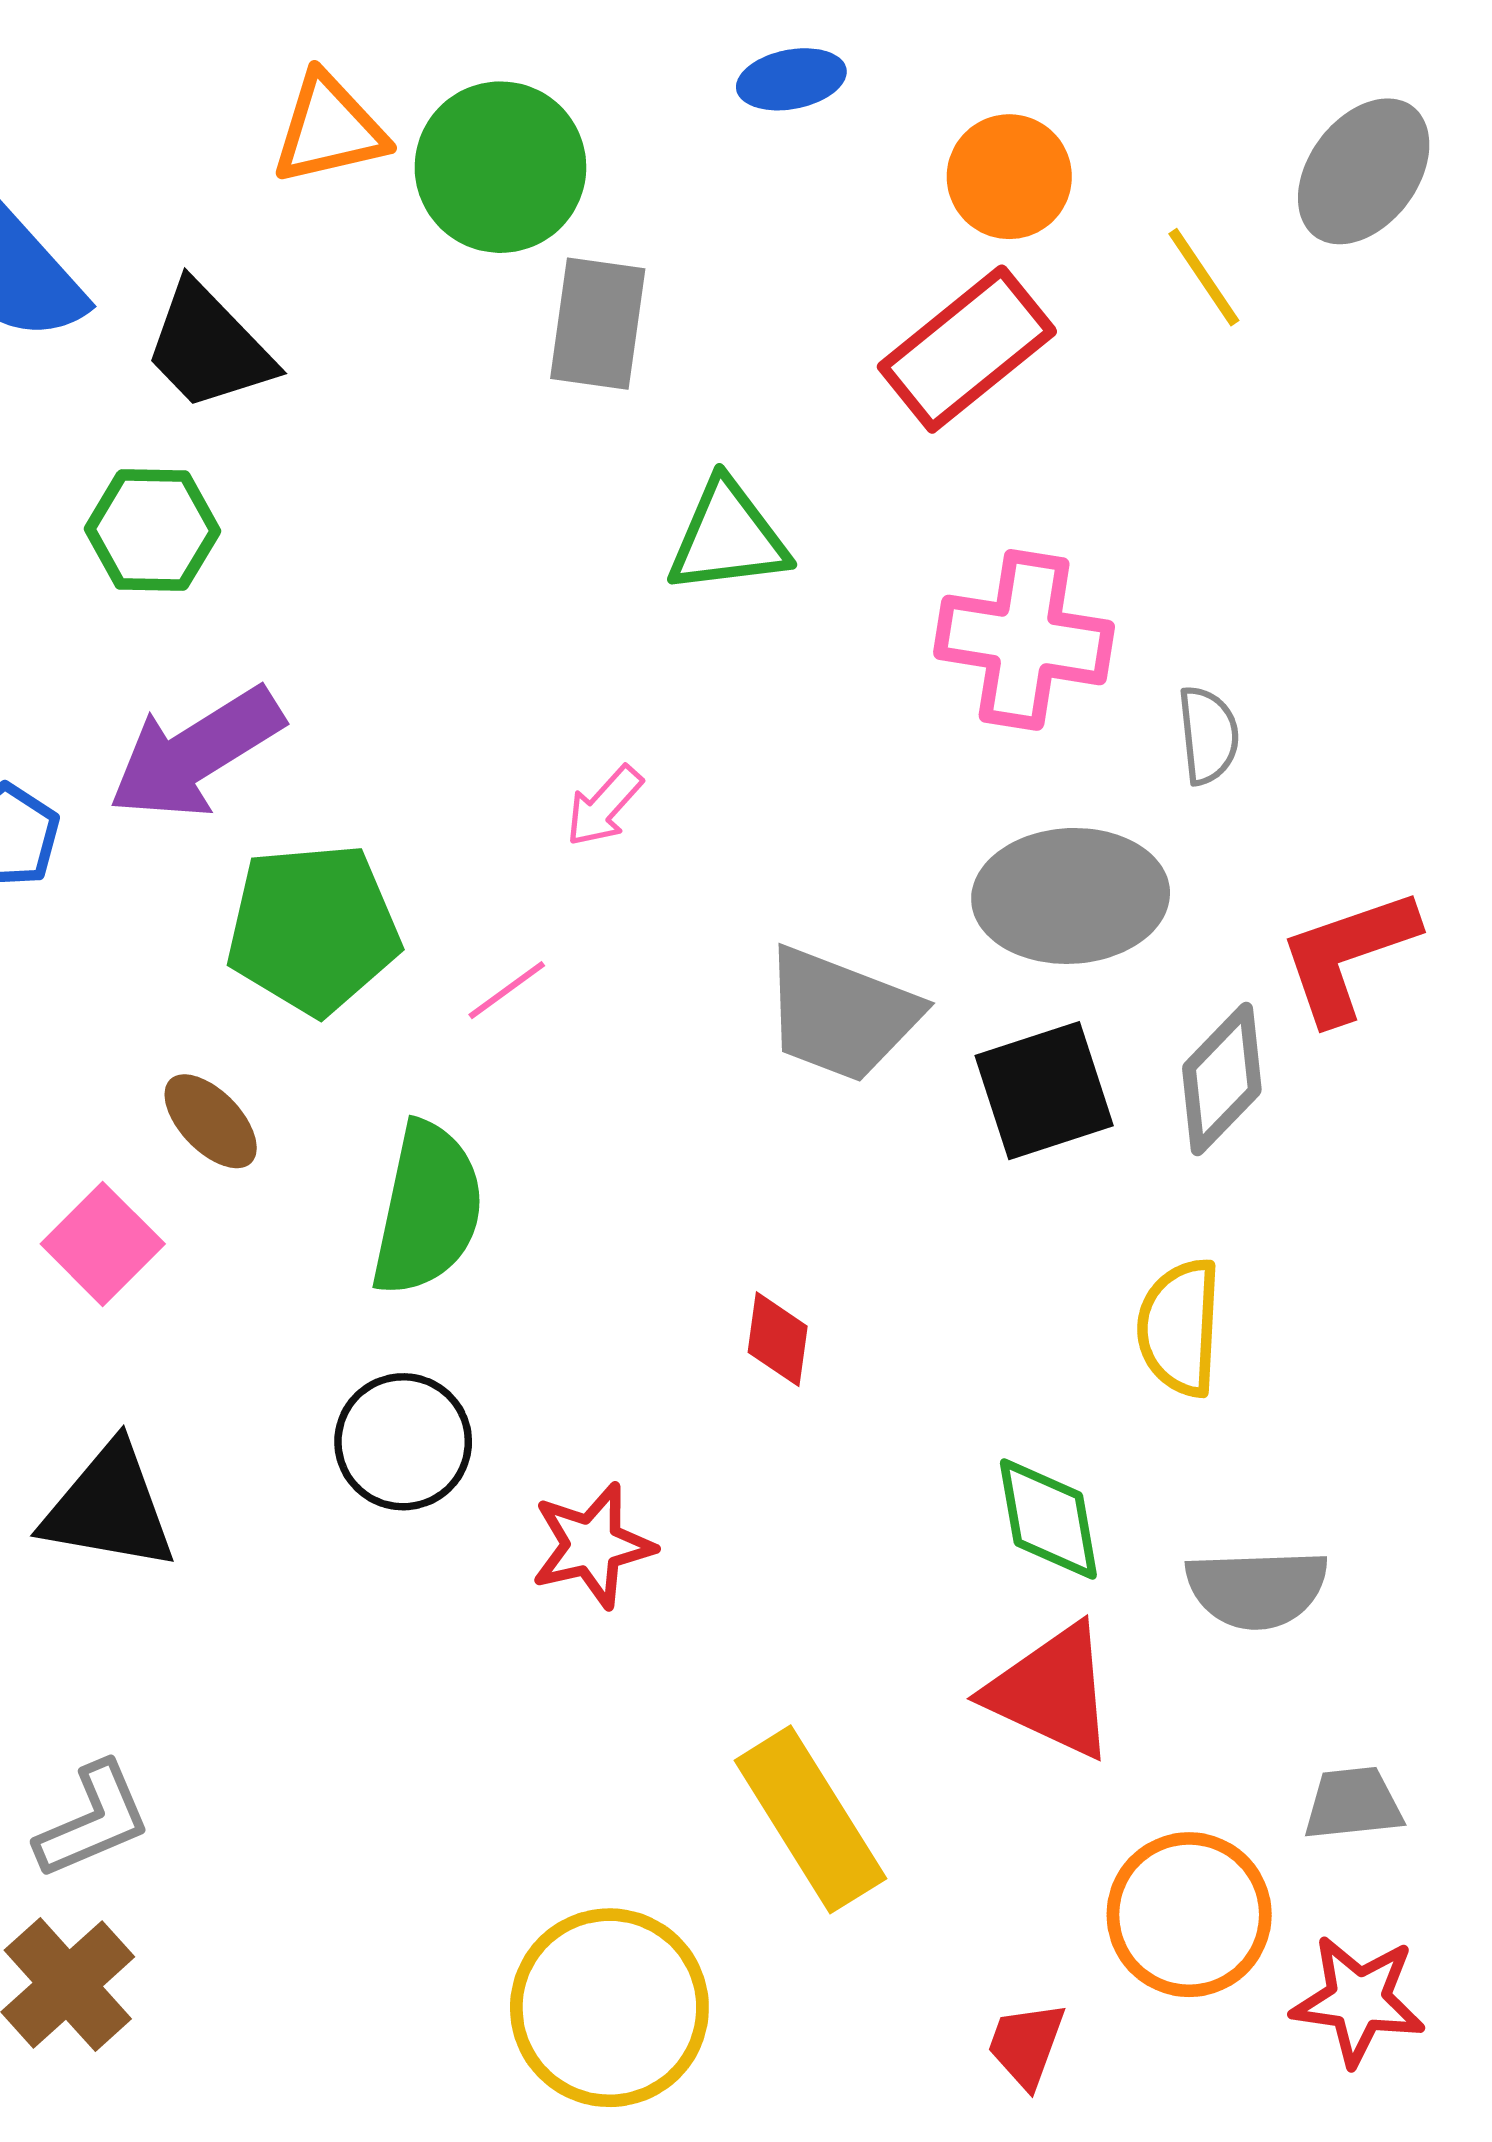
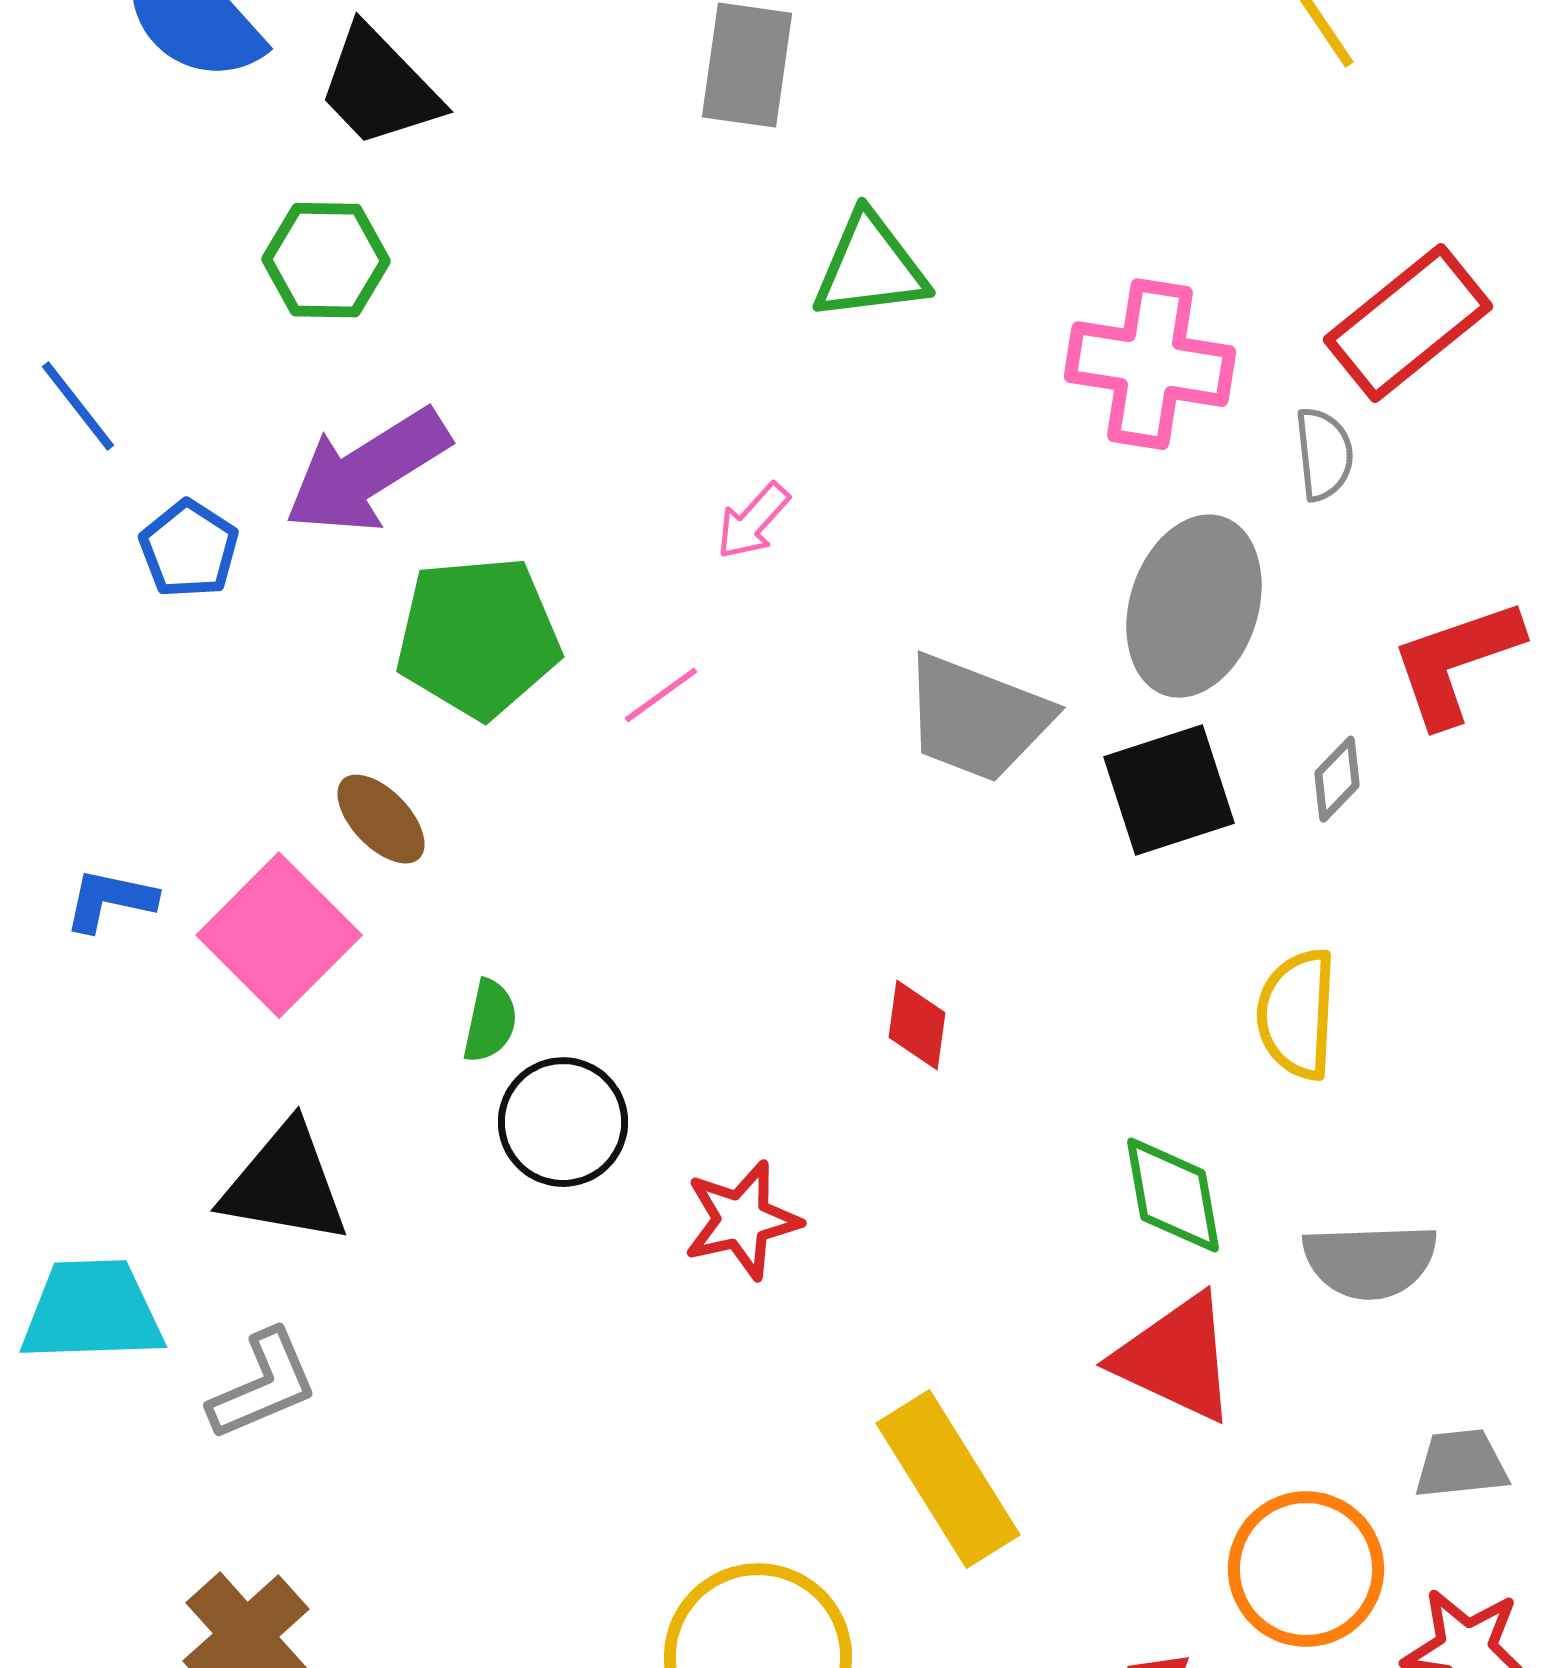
red rectangle: (967, 349) -> (1408, 323), moved
gray ellipse: (1071, 896) -> (1194, 606), turned -69
gray diamond: (1222, 1079) -> (1337, 779), size x0.6
green semicircle: (427, 1209) -> (490, 1021), moved, size x0.5
pink square: (103, 1244) -> (279, 935), size x1.4
gray L-shape: (93, 1820) -> (263, 1385), moved

